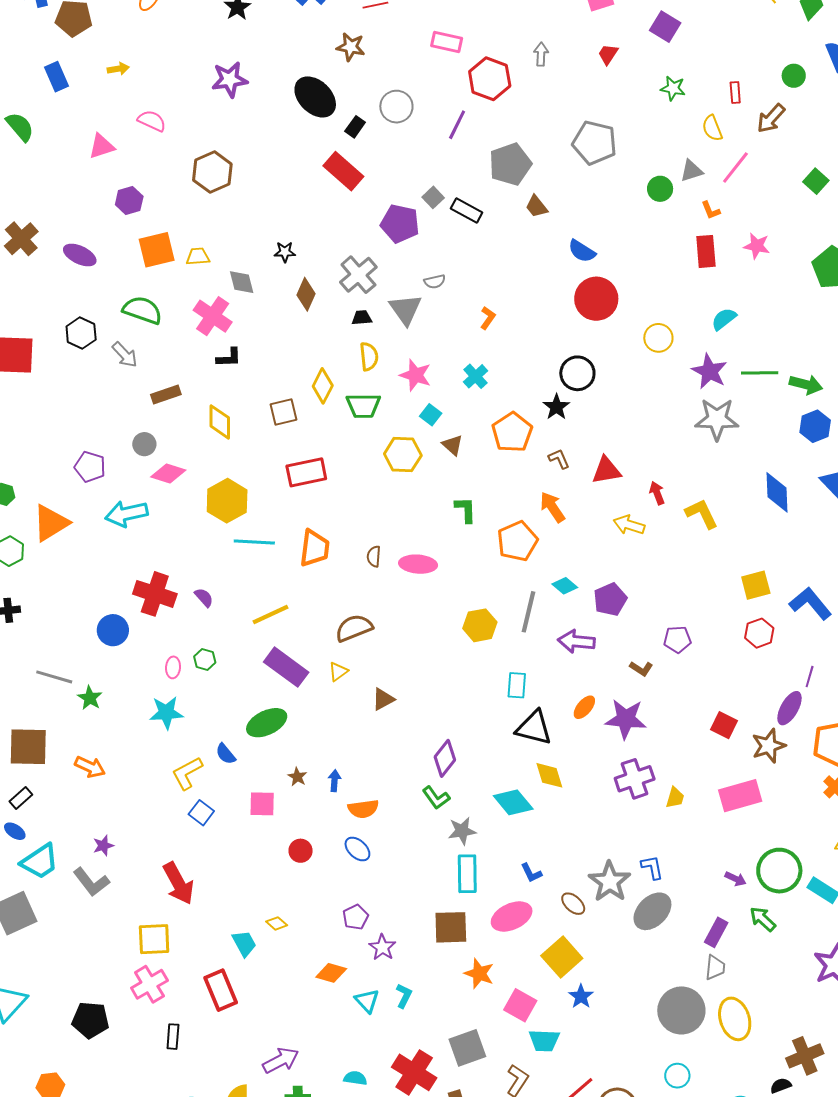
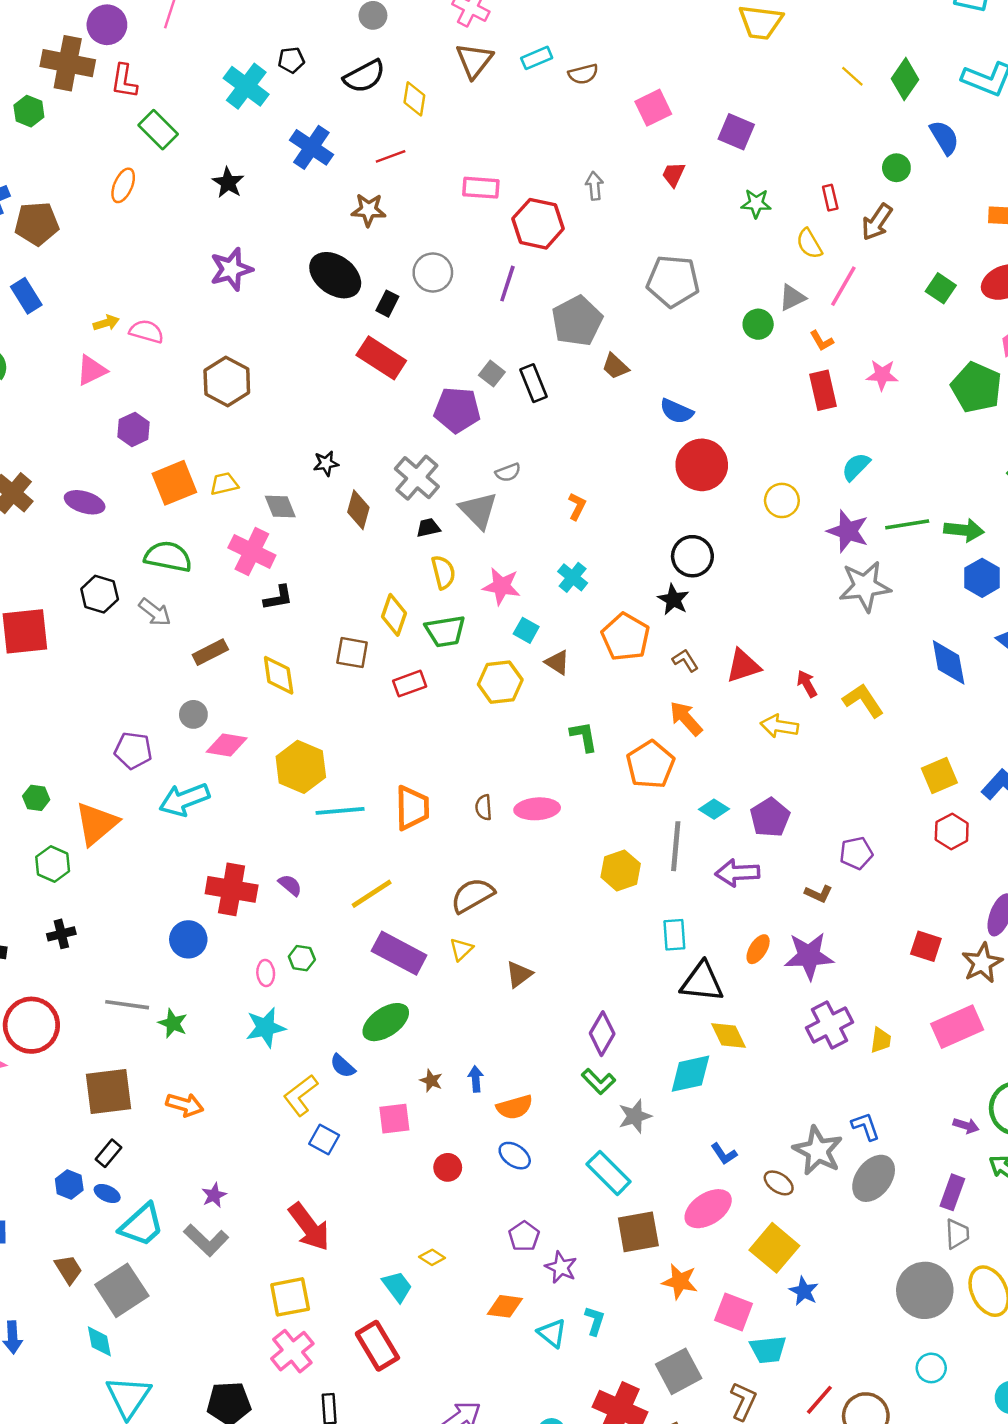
yellow arrow: (118, 69) -> (106, 323), moved
black rectangle: (467, 211) -> (533, 383), turned 48
brown square: (283, 412) -> (352, 653), turned 32
red rectangle: (306, 472) -> (410, 684), moved, size x0.7
cyan diamond: (513, 802) -> (690, 1074), turned -54
cyan rectangle: (467, 874) -> (609, 1173), moved, turned -36

